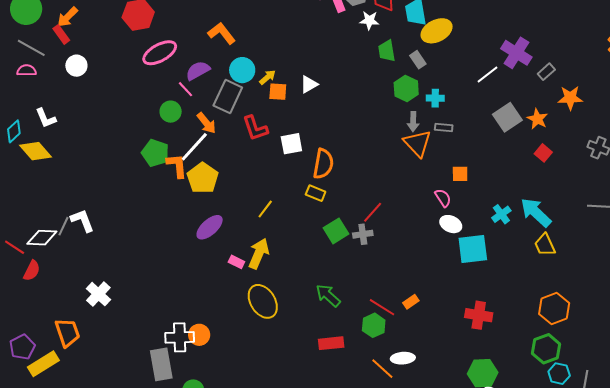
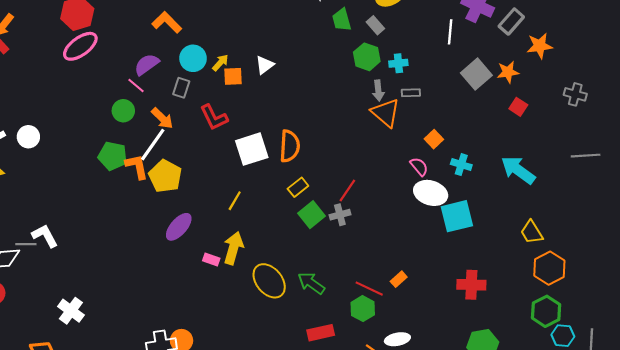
pink ellipse: (160, 53) -> (80, 46), moved
white circle: (76, 66) -> (28, 137), moved
gray rectangle: (546, 72) -> (511, 21), size x1.4
white line: (488, 74) -> (450, 32), turned -40
gray rectangle: (228, 97) -> (181, 88), size x0.6
orange star: (537, 119) -> (508, 72), turned -30
white square: (291, 144) -> (252, 149), moved, size x1.4
orange square: (460, 174) -> (434, 139), turned -36
yellow rectangle: (316, 193) -> (298, 187), moved, turned -54
cyan cross: (501, 214) -> (461, 165), moved, turned -30
white ellipse: (451, 224) -> (431, 193), size x1.4
gray line: (64, 226) -> (26, 244), turned 72
yellow trapezoid: (545, 245) -> (532, 232), moved
yellow ellipse: (263, 301) -> (269, 281), moved

